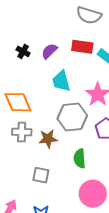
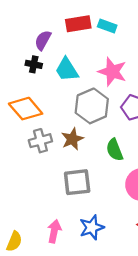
black cross: (23, 51) -> (34, 64), moved
gray square: (41, 175) -> (77, 182), size x1.4

